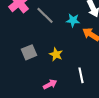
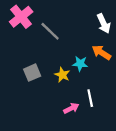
cyan star: (73, 20) -> (80, 64), moved
pink arrow: (50, 84) -> (71, 108), moved

